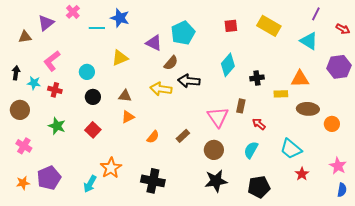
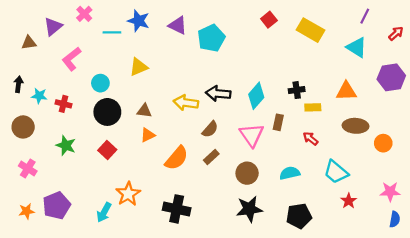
red square: (231, 26) -> (269, 20), moved, turned -32
red arrow: (343, 29) -> (396, 33), turned -72
purple triangle: (154, 43) -> (178, 25), moved
pink L-shape: (52, 61) -> (72, 59), moved
brown semicircle: (171, 63) -> (210, 129), moved
cyan diamond: (228, 65) -> (256, 96), moved
yellow rectangle: (281, 94) -> (313, 107), moved
black circle: (93, 97) -> (107, 112), size x1.5
red arrow: (259, 124) -> (311, 139), moved
orange semicircle: (153, 137) -> (177, 158), size x1.6
cyan semicircle: (251, 150) -> (290, 173), turned 48
pink star: (338, 166) -> (390, 192), turned -30

